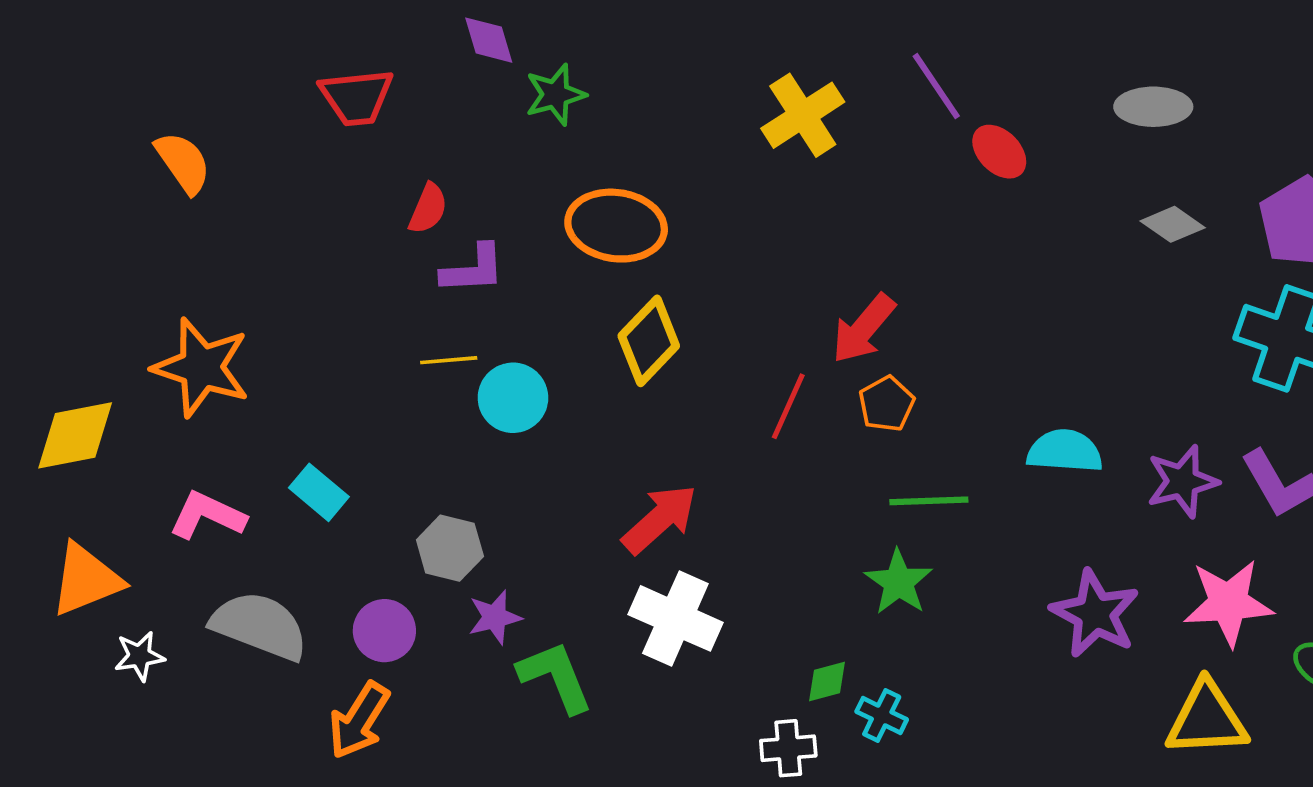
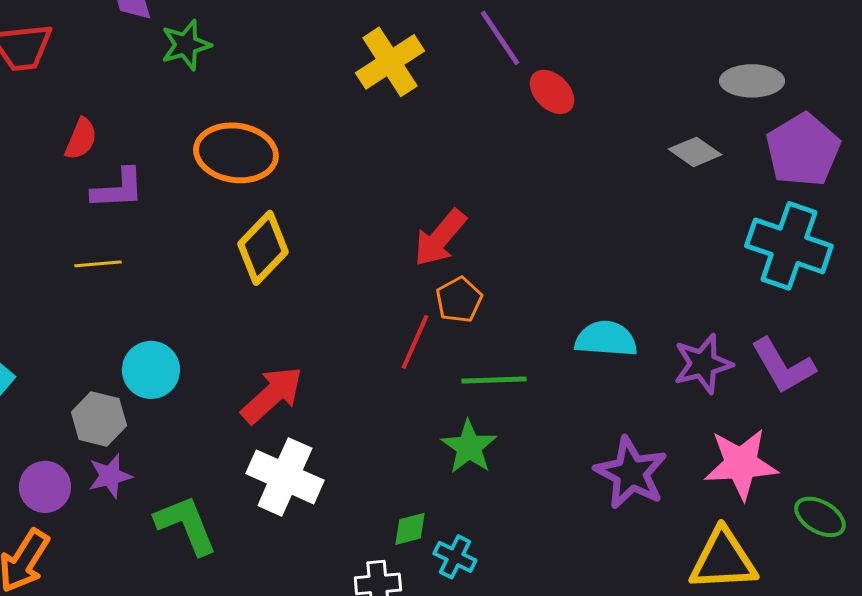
gray ellipse: (1153, 107) -> (752, 81), moved
cyan circle: (513, 398) -> (151, 370), moved
red line: (788, 406) -> (415, 342), moved
purple star: (495, 617) -> (110, 476), moved

